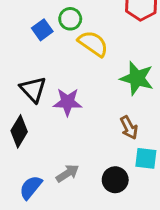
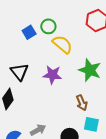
purple star: (68, 102) -> (52, 75), moved

